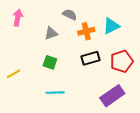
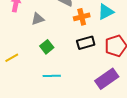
gray triangle: (51, 33) -> (38, 19), moved
green square: (50, 62) -> (47, 47), turned 32

